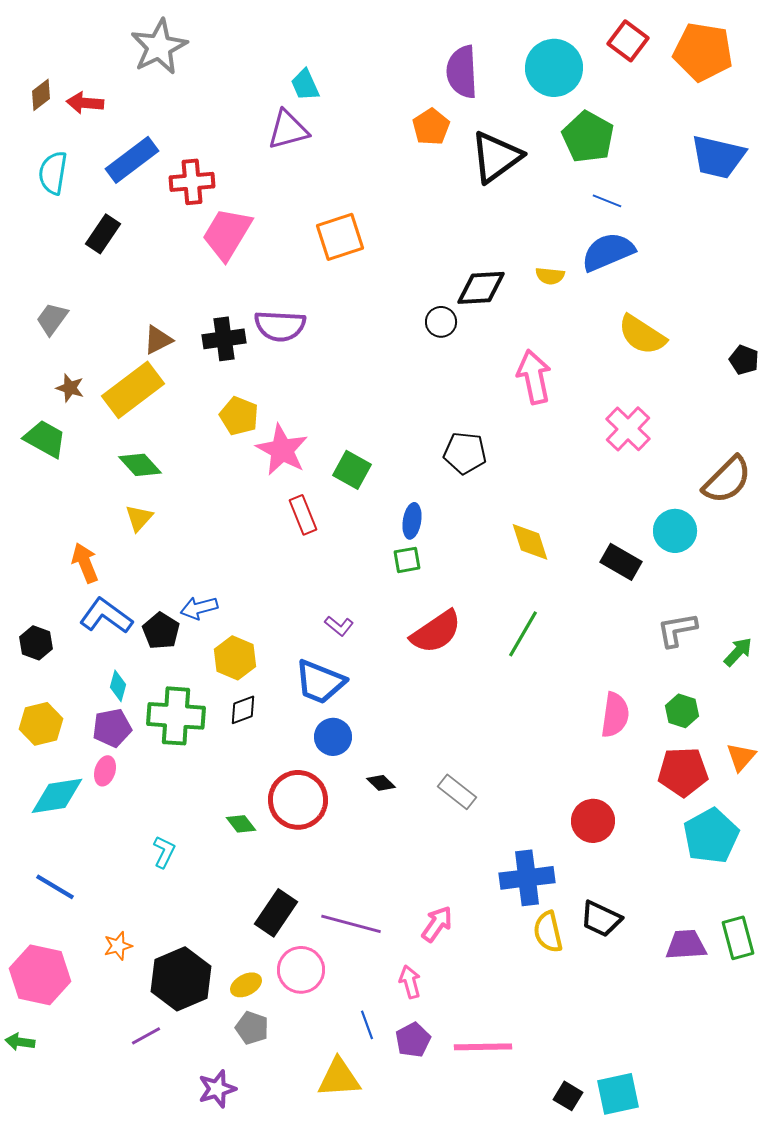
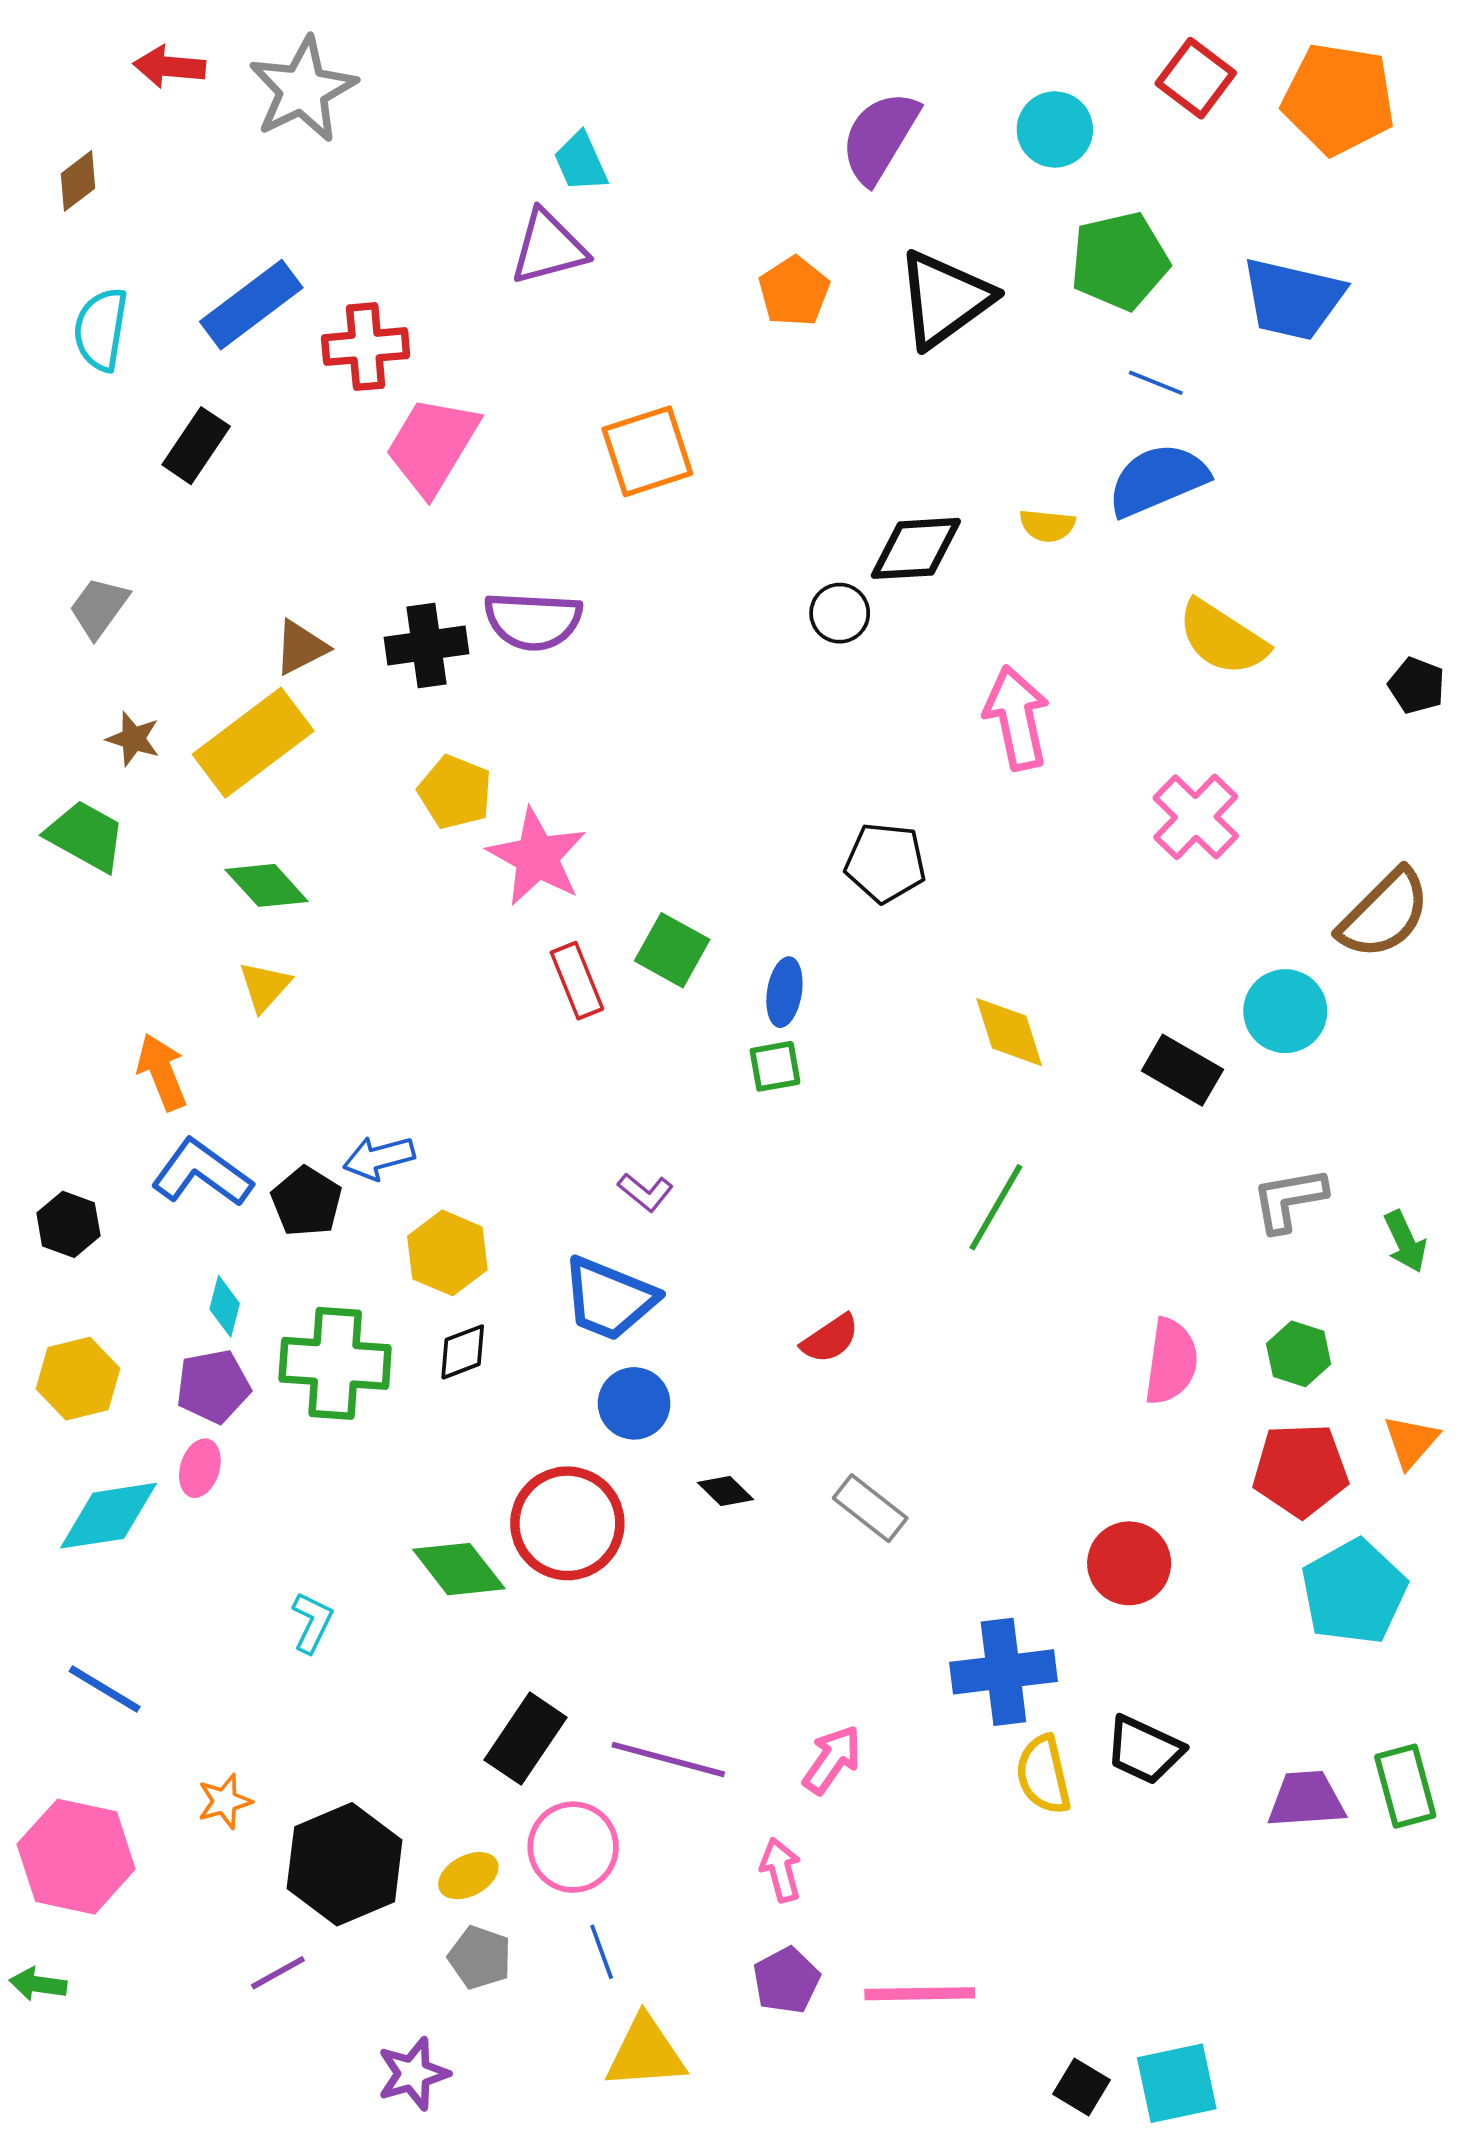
cyan circle: (554, 68) -> (1055, 129), size x0.7
purple semicircle: (462, 72) -> (880, 137), turned 34
red arrow: (85, 103) -> (169, 67), moved
orange pentagon: (431, 127) -> (794, 291), moved
green pentagon: (588, 137) -> (1120, 261), turned 30
blue trapezoid: (718, 157) -> (1293, 299), moved
green square: (352, 470) -> (672, 950), moved
red semicircle: (436, 632) -> (830, 1339), moved, size x0.6
green arrow: (738, 652) -> (1405, 1242), turned 112
green diamond: (241, 824) -> (459, 1569), size x1.6
blue line: (367, 1025) -> (602, 1952), moved

